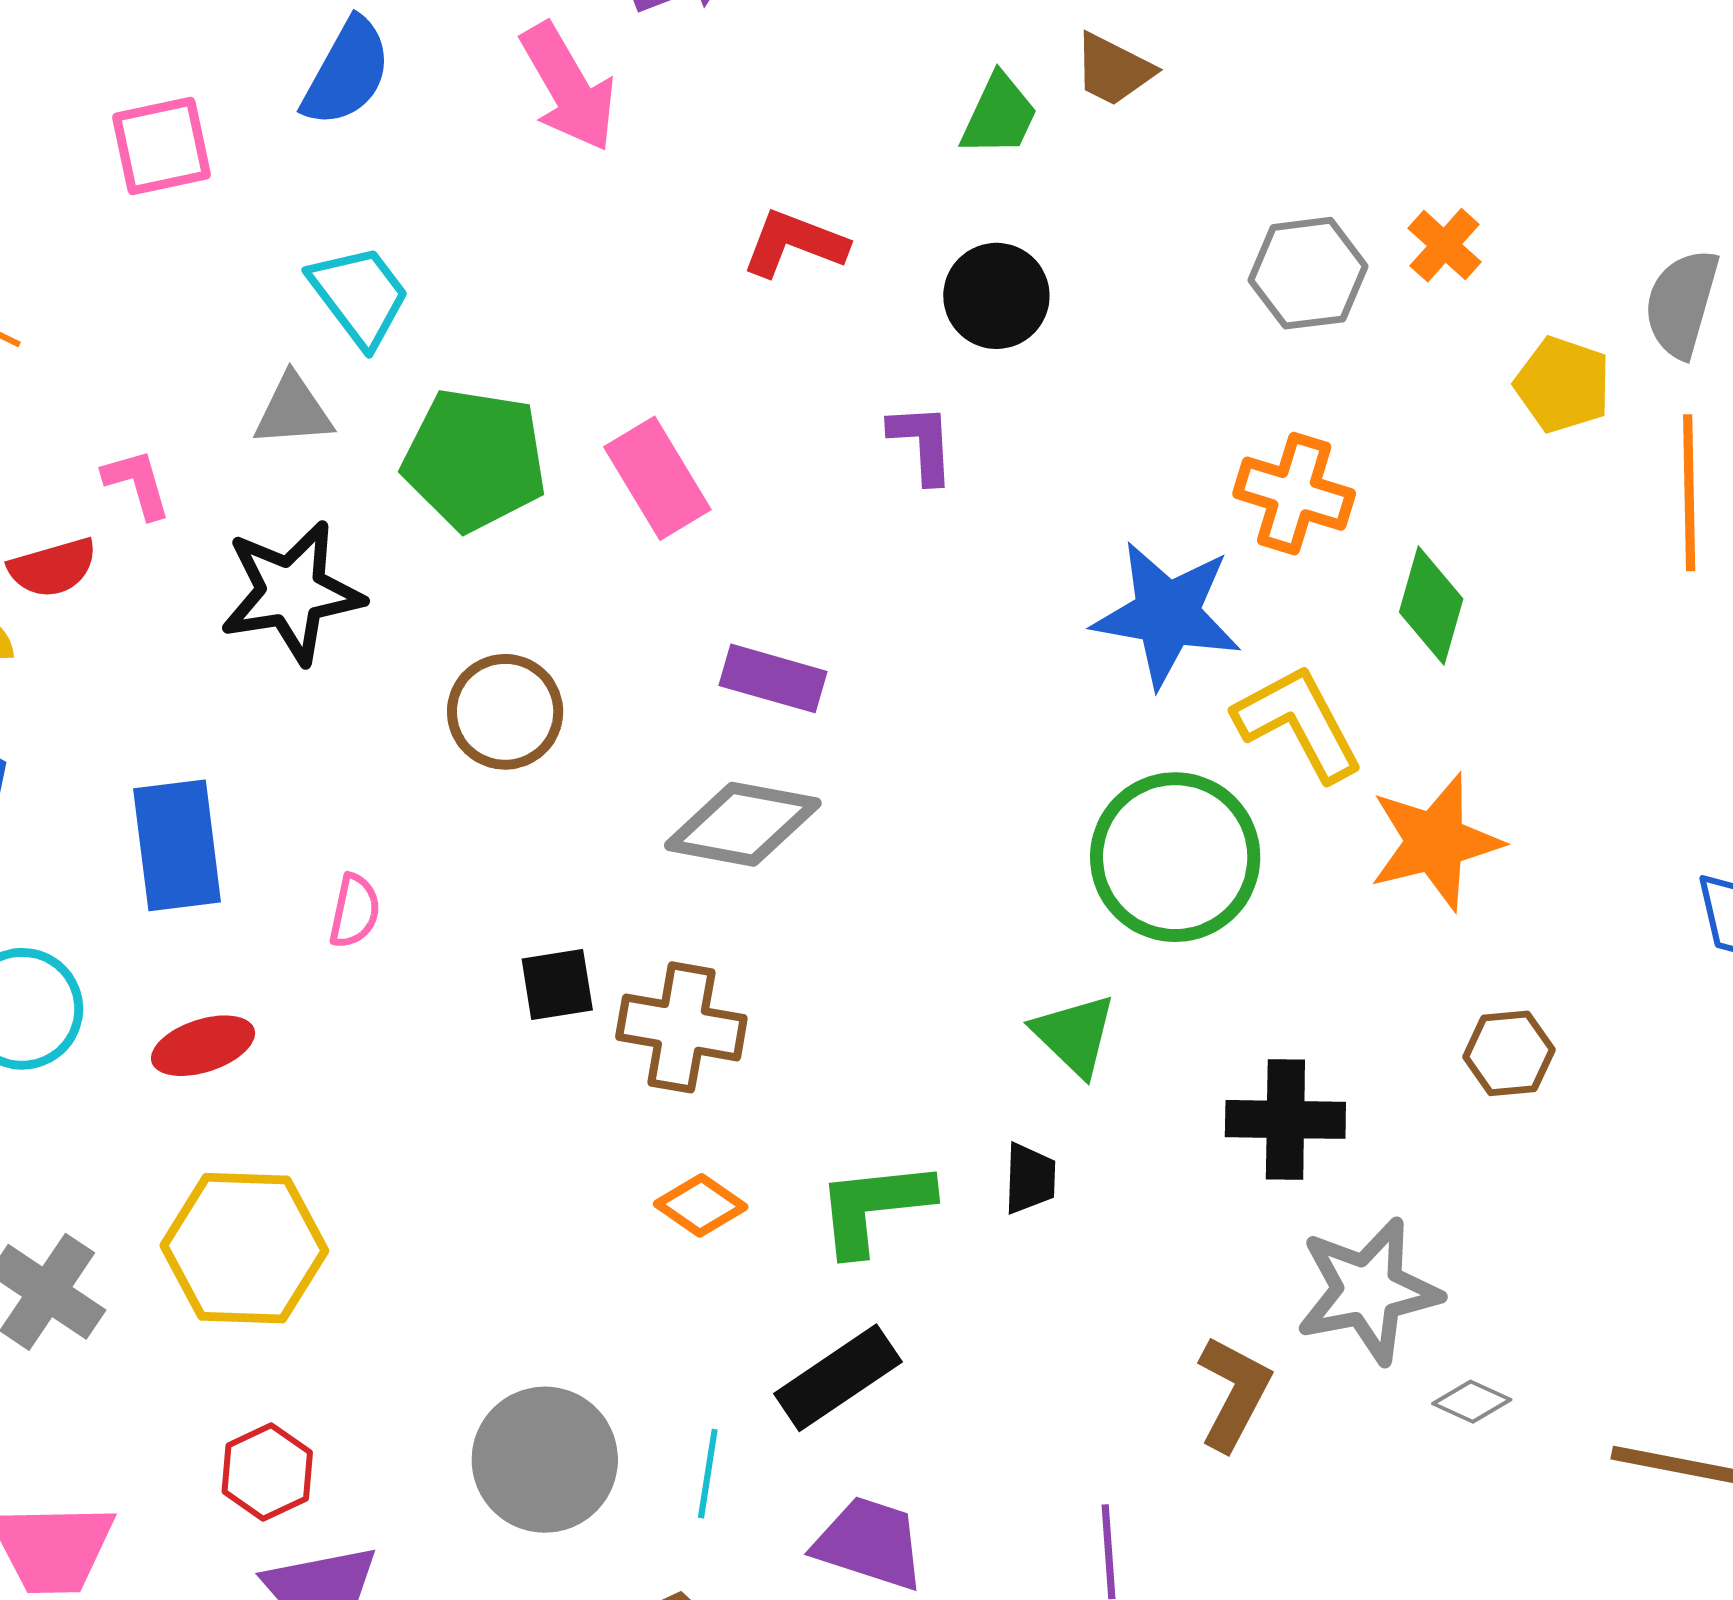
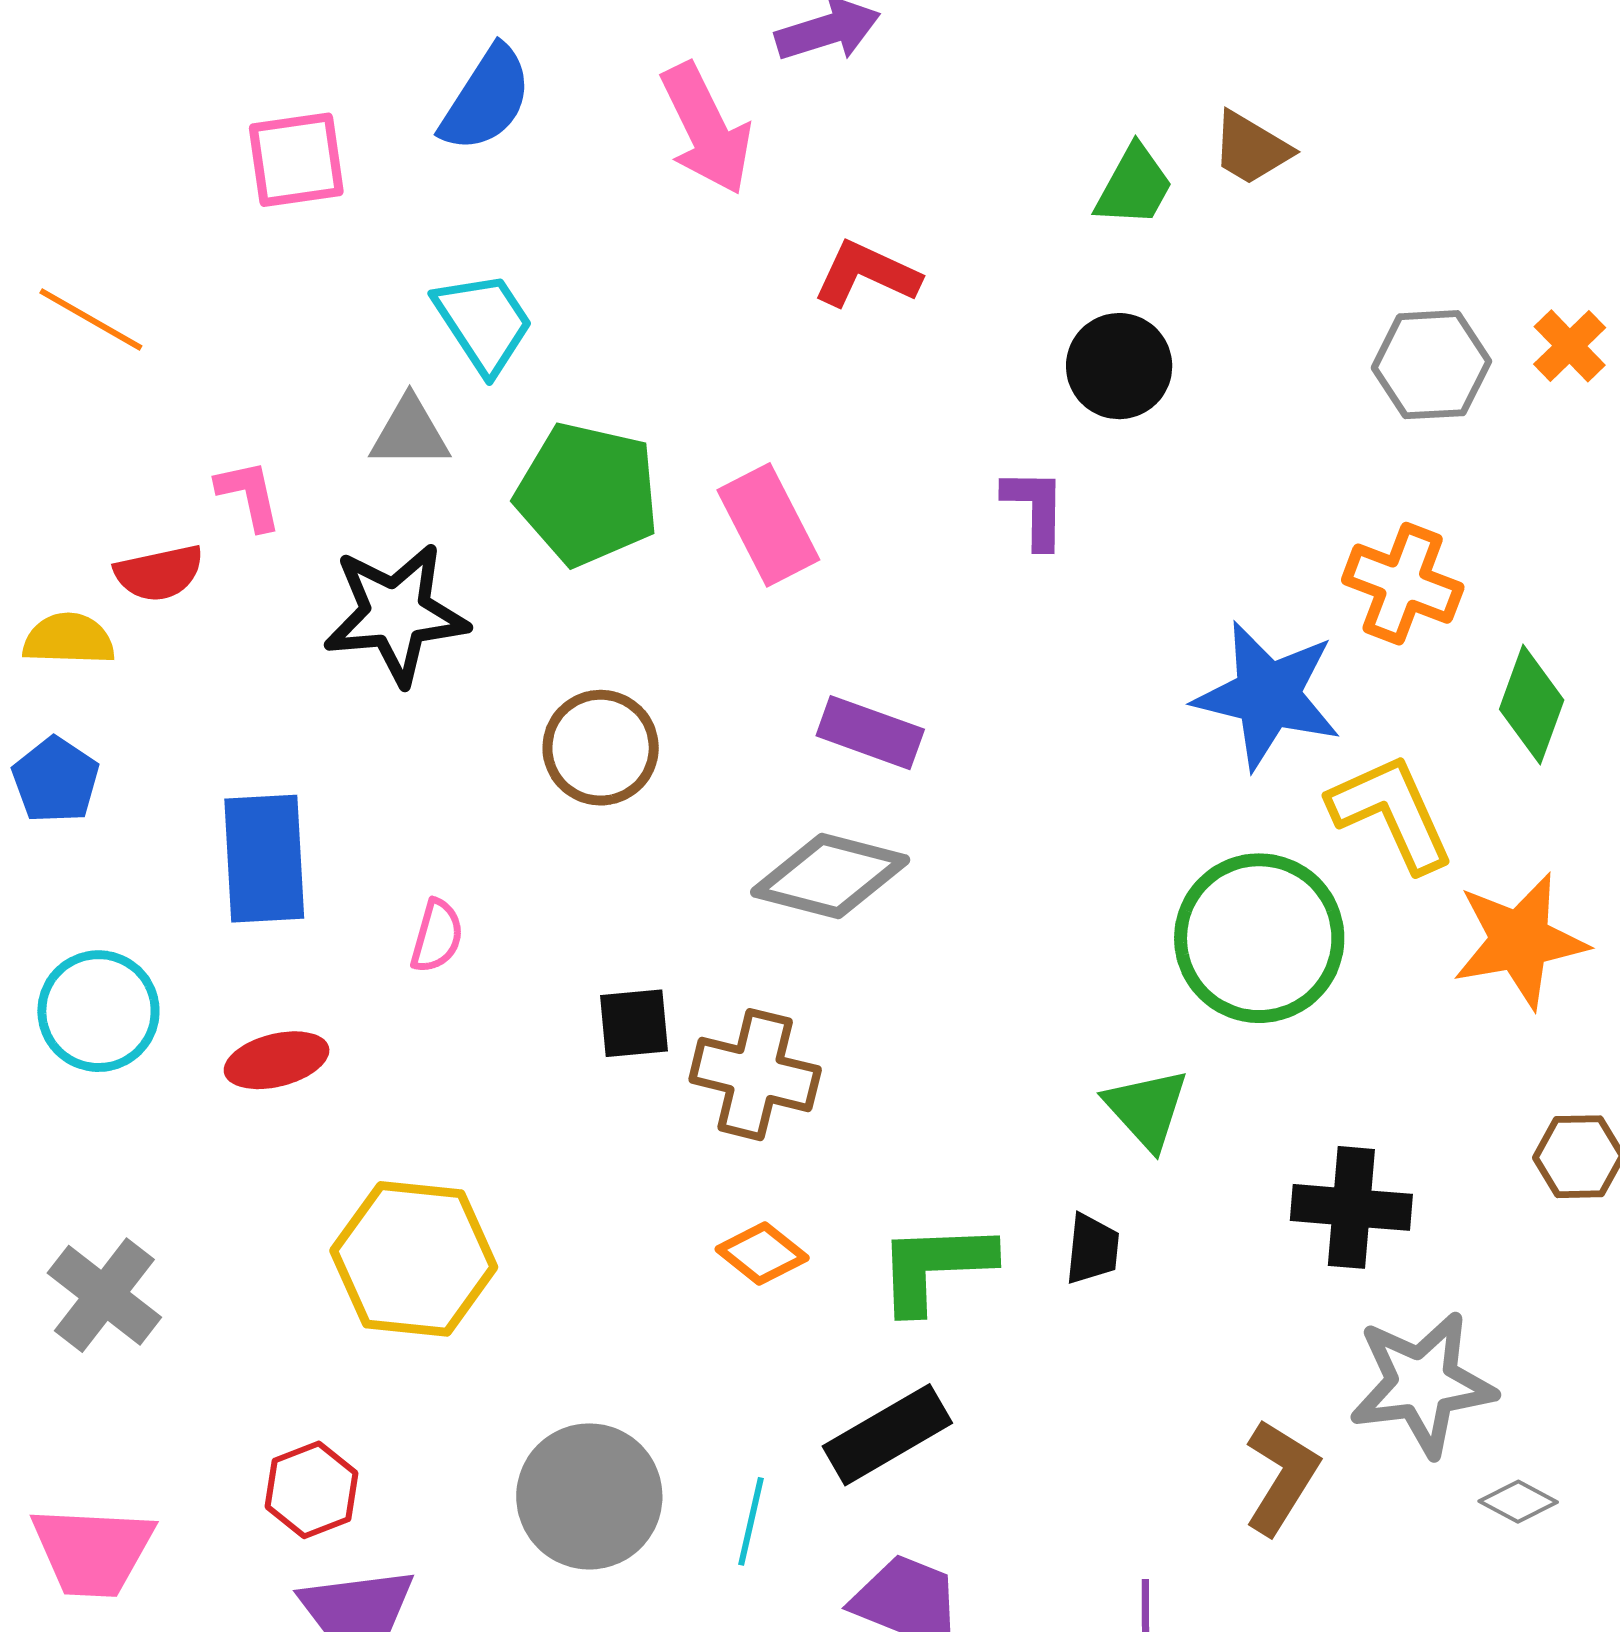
red L-shape: (794, 243) -> (867, 274), moved
yellow hexagon: (244, 1248) -> (414, 1259), moved

